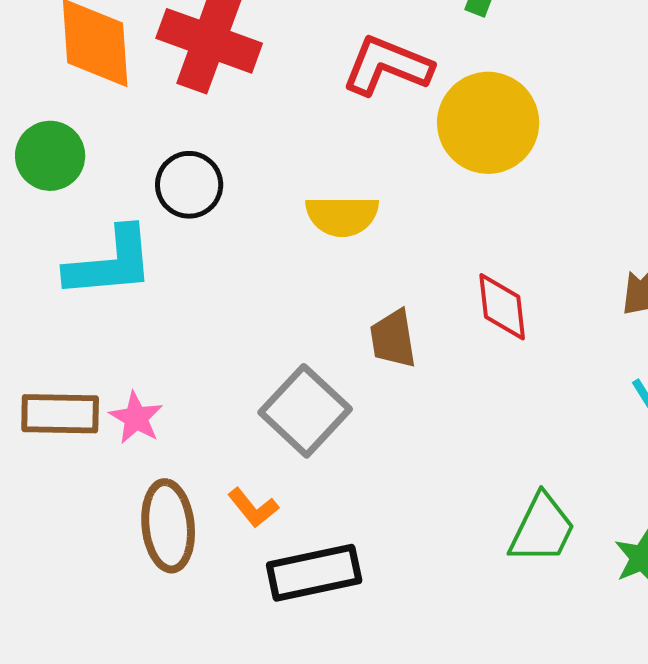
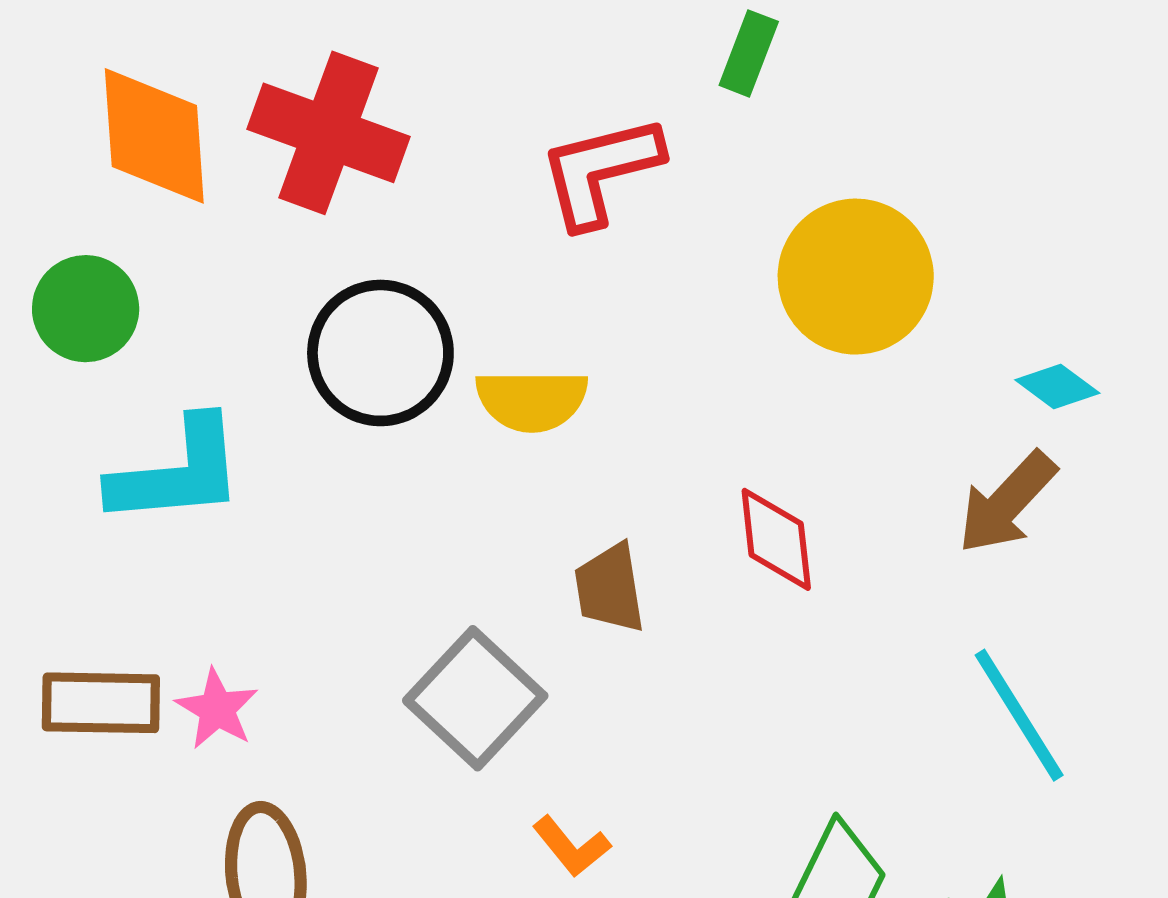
red L-shape: (387, 66) -> (600, 171), turned -36
yellow circle: (488, 123) -> (856, 277), moved
black circle: (189, 185) -> (380, 353), moved, size x1.4
orange L-shape: (253, 508) -> (571, 846), moved

